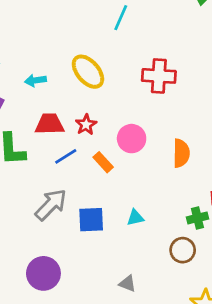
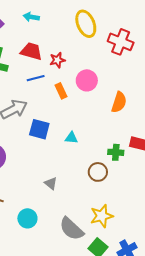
yellow ellipse: (88, 72) -> (86, 24), moved

